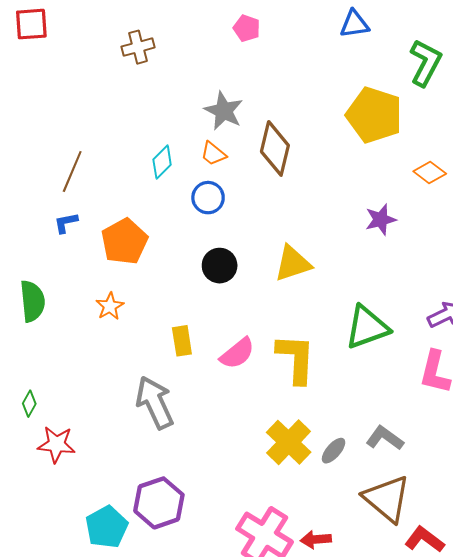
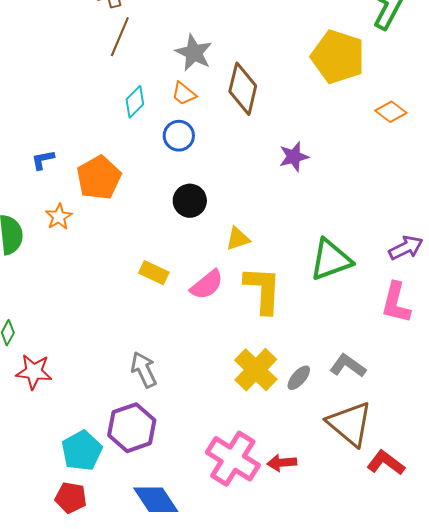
brown line: (72, 171) -> (120, 37), moved
purple star: (381, 220) -> (294, 157), moved
yellow triangle: (293, 263) -> (238, 239), moved, size x0.7
orange star: (110, 306) -> (59, 217), moved
yellow rectangle: (182, 341) -> (154, 273), turned -56
gray arrow: (155, 403) -> (144, 370), moved, size x0.7

